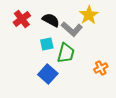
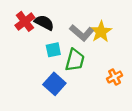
yellow star: (89, 15) -> (101, 32), moved
black semicircle: (51, 20) -> (44, 23), moved

